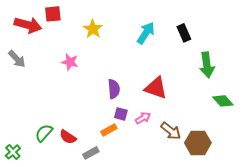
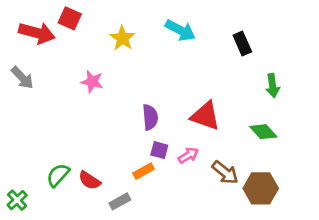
red square: (53, 14) -> (70, 18), turned 30
cyan arrow: (146, 33) -> (180, 30), moved, turned 85
green arrow: (207, 65) -> (273, 86), size x0.7
green diamond: (223, 101) -> (263, 132), moved

